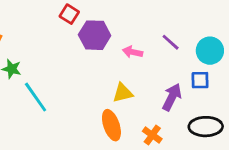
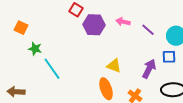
pink arrow: (133, 52) -> (123, 22), moved
yellow triangle: (123, 93) -> (114, 66), turned 35

